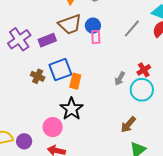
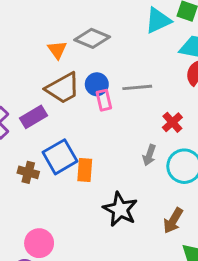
gray line: (132, 28) -> (137, 87), moved, turned 54
red cross: (144, 70) -> (172, 122), moved
black star: (72, 109) -> (120, 209), moved
pink circle: (53, 127) -> (39, 243), moved

